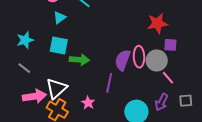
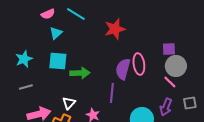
red star: (157, 23) -> (115, 29), moved
gray circle: (157, 60) -> (176, 66), moved
gray line: (24, 68) -> (26, 87), turned -48
white triangle: (56, 88) -> (69, 103), moved, size x0.6

